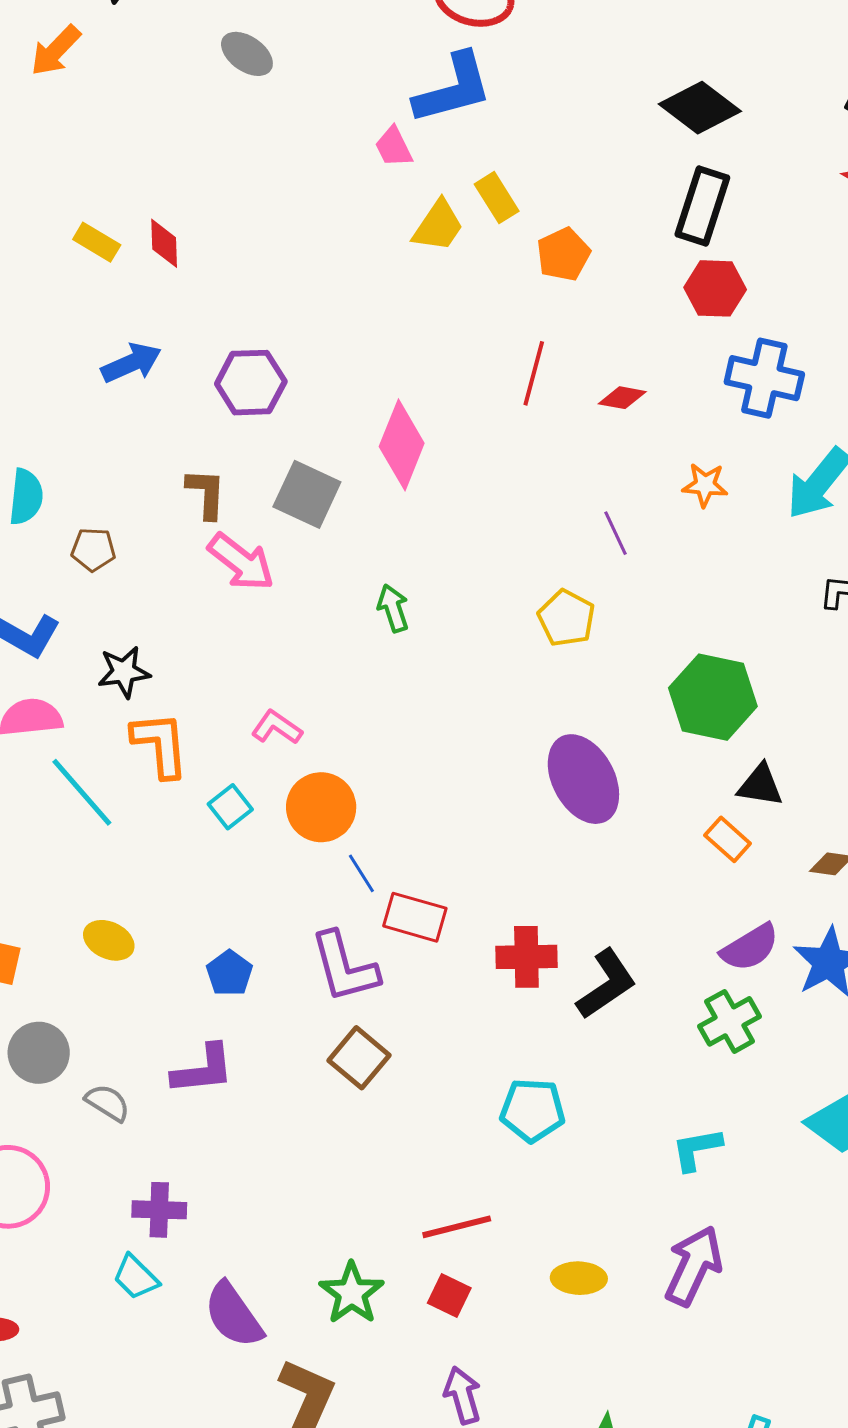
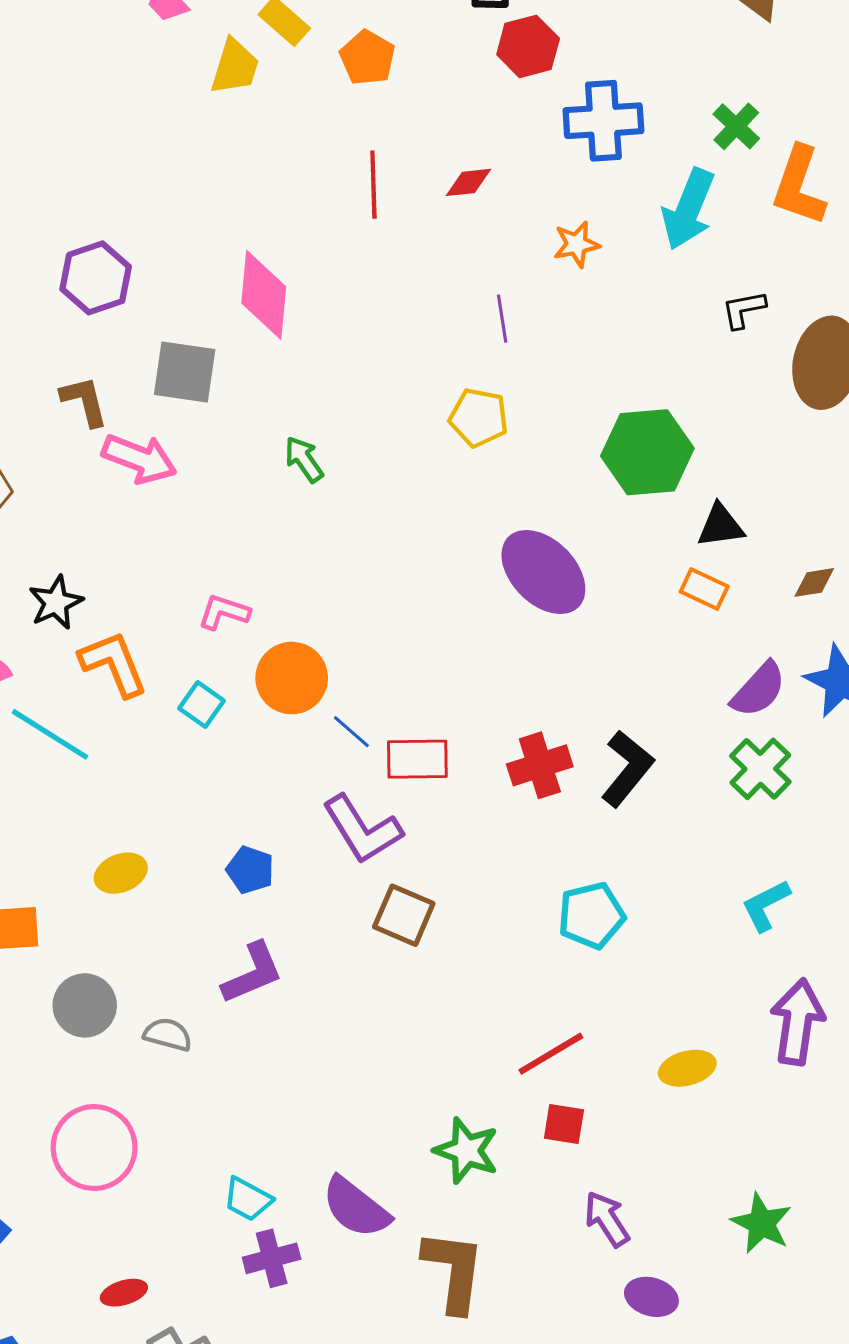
purple line: (616, 533) -> (502, 319), turned 33
yellow ellipse: (109, 940) -> (121, 873), turned -30
purple cross: (159, 1210) -> (272, 1258), moved

